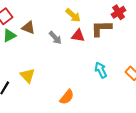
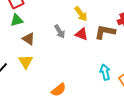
brown triangle: (28, 28) -> (29, 39), moved
cyan arrow: (101, 70) -> (105, 72), moved

